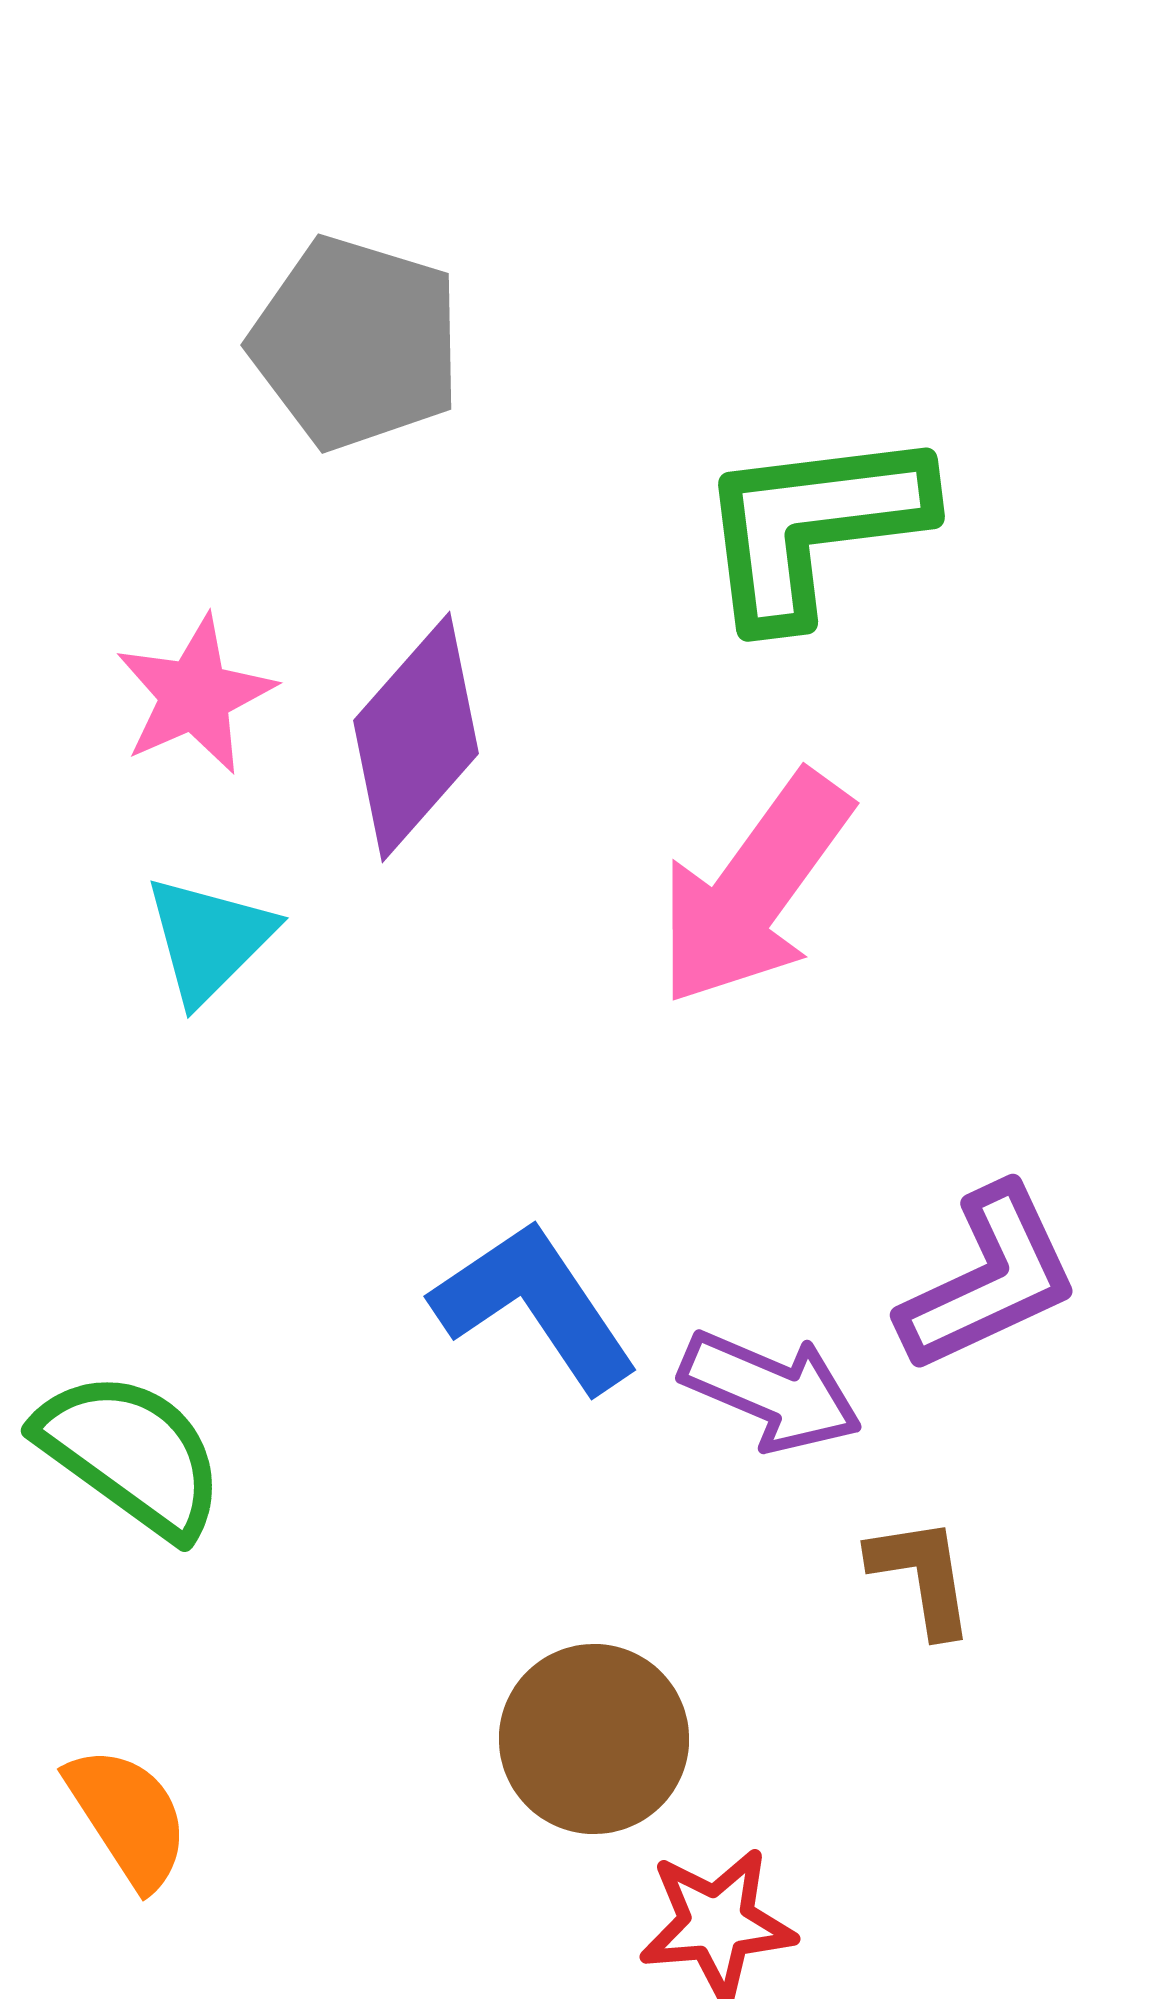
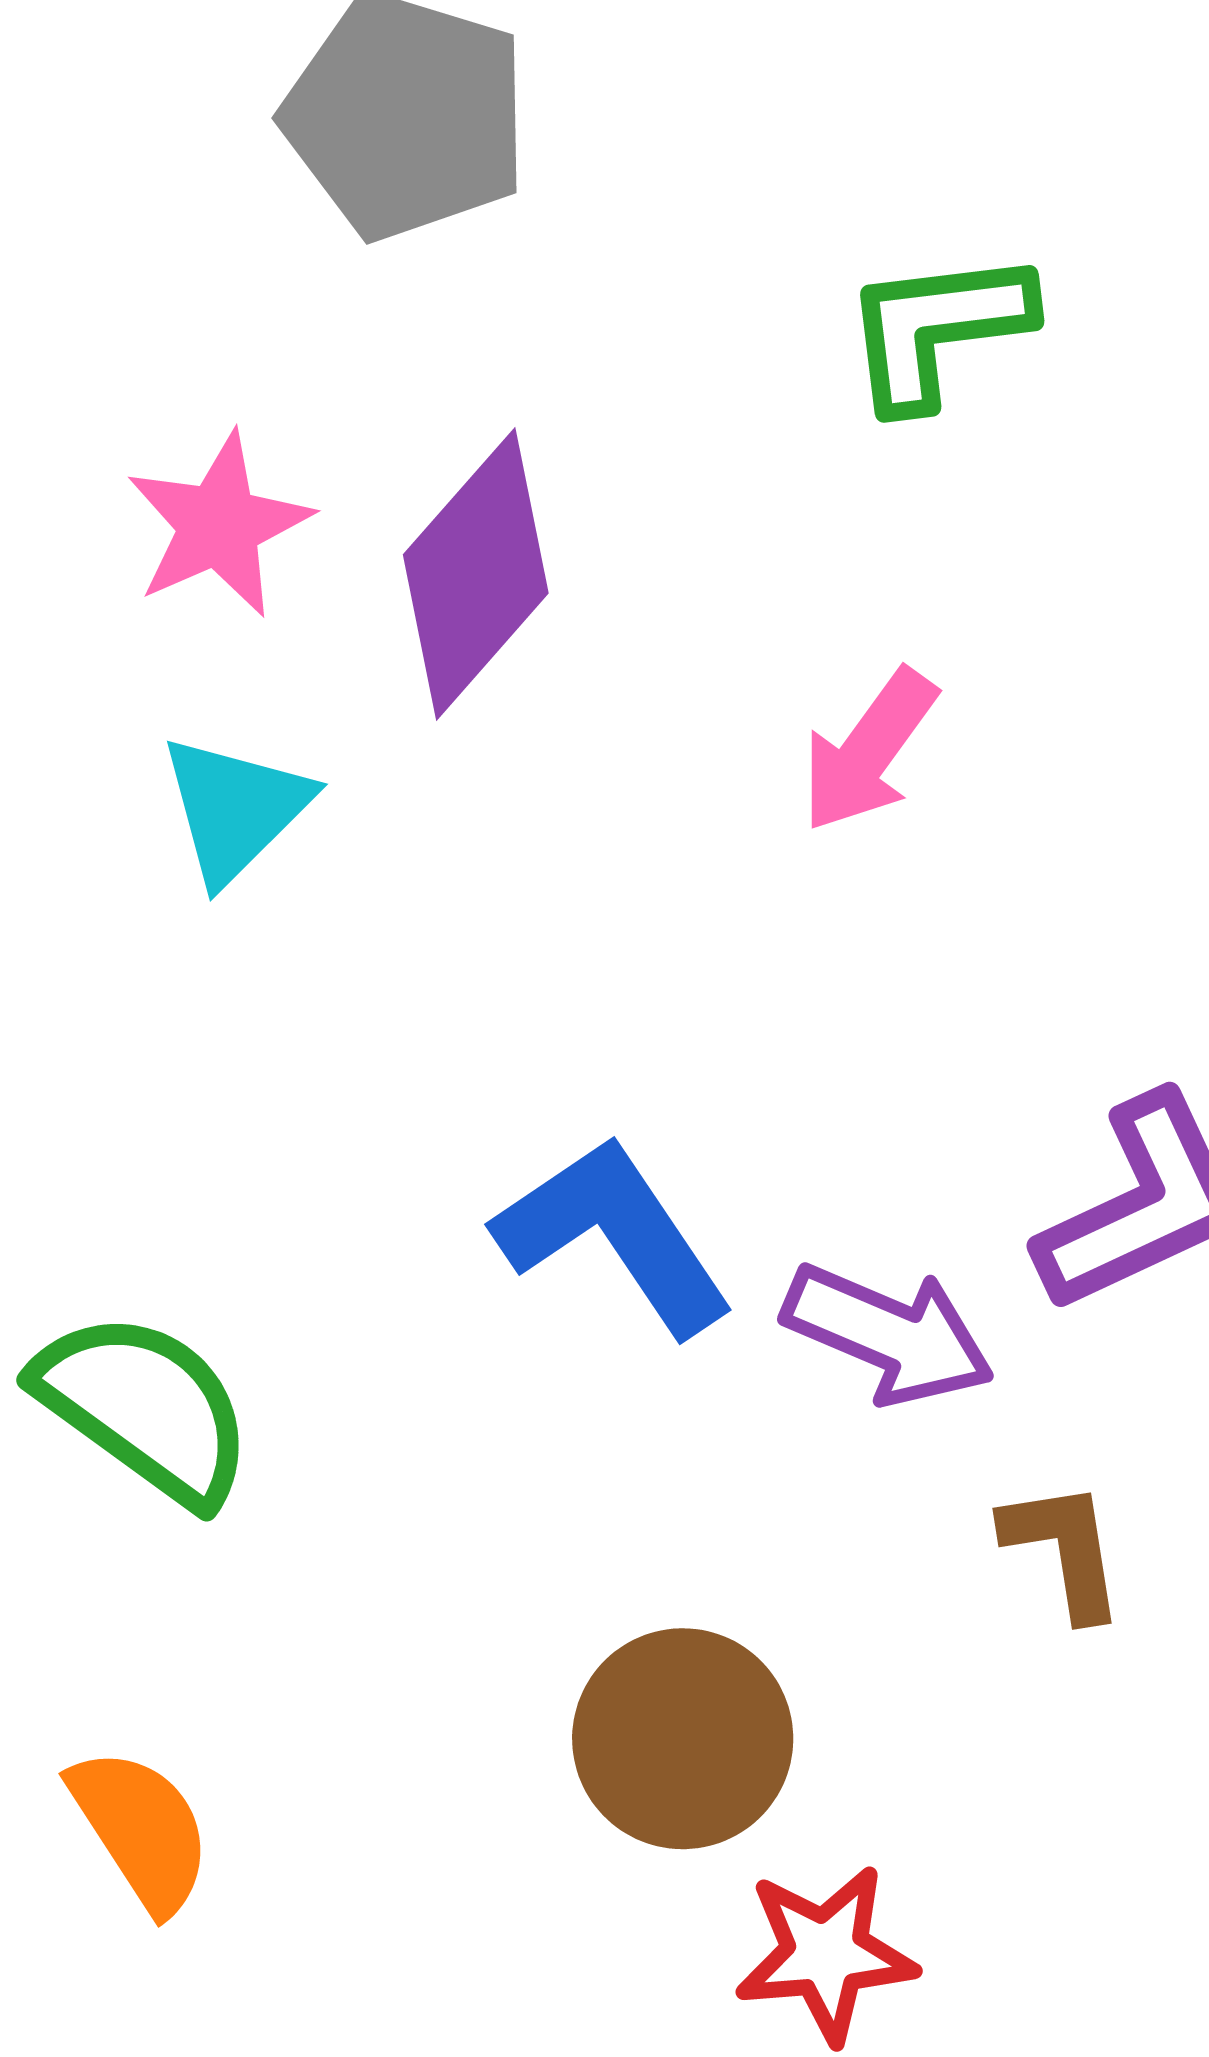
green L-shape: (813, 526) -> (937, 329), size x0.7
pink arrow: (754, 889) -> (869, 751), size x0.6

